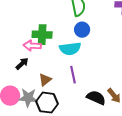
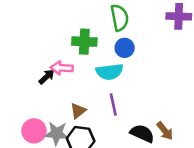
green cross: (42, 35) -> (84, 42), moved
black arrow: (22, 64) -> (47, 77), moved

